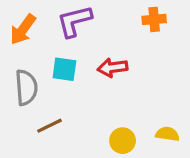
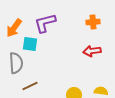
red arrow: (113, 68) -> (92, 51), moved
cyan square: (64, 69) -> (30, 44), moved

